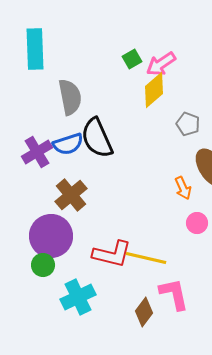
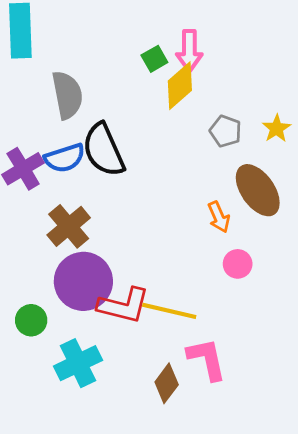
green square: (132, 59) -> (154, 59), moved
pink arrow: (161, 64) -> (189, 51), turned -56
purple circle: (51, 236) -> (83, 281), moved

